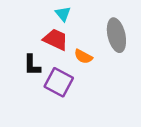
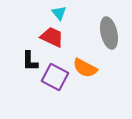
orange semicircle: (83, 57) -> (85, 68), moved, size x1.4

